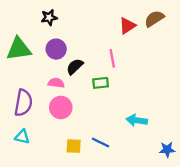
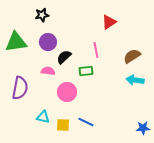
brown semicircle: (154, 19) -> (132, 56), moved
pink circle: (61, 107) -> (67, 92), moved
cyan arrow: (137, 120) -> (135, 80), moved
cyan triangle: (22, 137) -> (43, 117), moved

